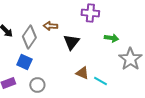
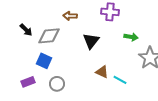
brown arrow: (50, 26) -> (70, 16), moved
gray diamond: (29, 37) -> (49, 36), turned 50

